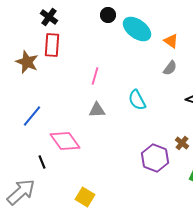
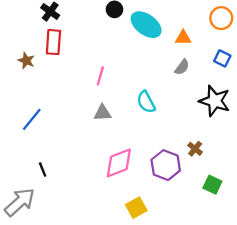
orange triangle: (171, 41) -> (183, 38), turned -35
brown star: (27, 62) -> (26, 61), size x0.7
pink diamond: (65, 141) -> (119, 163), moved, turned -76
yellow square: (85, 197) -> (136, 208), moved, turned 30

